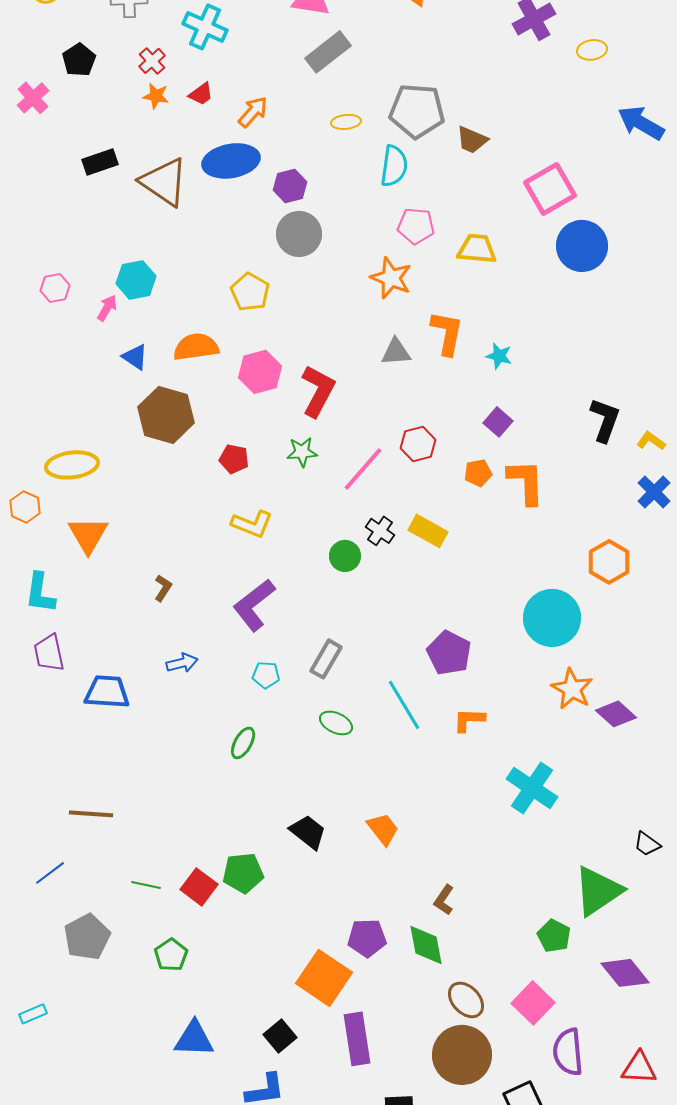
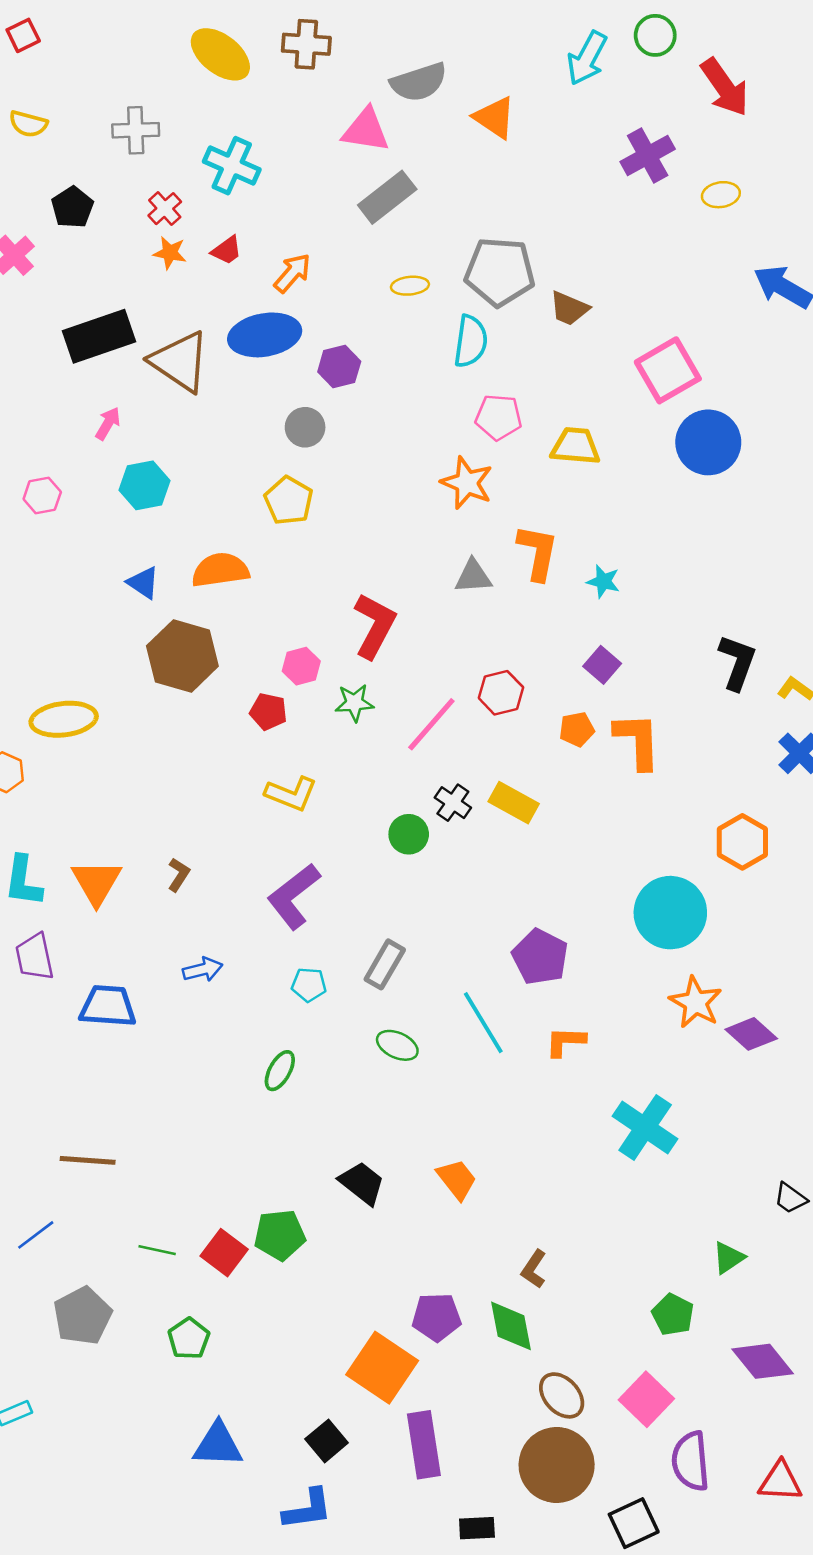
black rectangle: (100, 162) -> (99, 336), size x1.6
gray circle: (299, 234) -> (305, 427), moved, size x0.7
pink arrow: (107, 308) -> (108, 423), moved
pink hexagon: (260, 372) -> (301, 666), moved, size x0.7
orange triangle: (88, 535) -> (96, 882), moved
green triangle: (598, 891) -> (728, 1258), size x0.5

